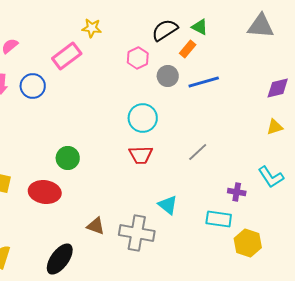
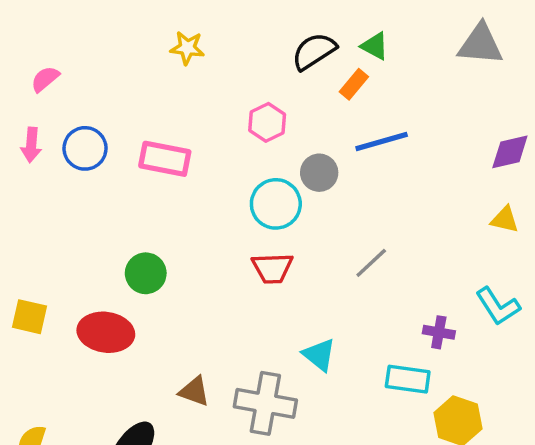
pink rectangle: (67, 56) -> (165, 159), moved, turned 48
pink hexagon: (138, 58) -> (267, 122), moved
gray circle: (168, 76) -> (319, 173), moved
yellow triangle: (275, 127) -> (505, 220), turned 30

